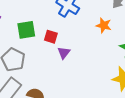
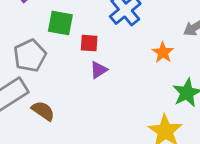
red square: (51, 37) -> (89, 43), turned -32

